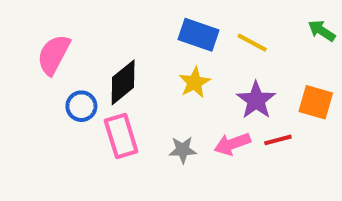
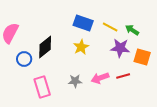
green arrow: (322, 31) -> (132, 30), moved
purple star: (256, 100) -> (120, 48), moved, turned -30
pink rectangle: (121, 136) -> (42, 87), moved

